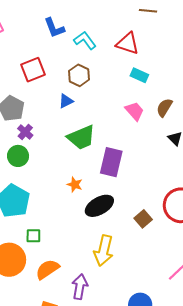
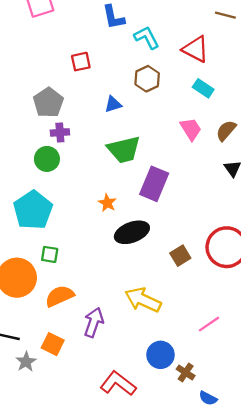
red square: (33, 70) -> (81, 62), size x0.7
brown hexagon: (79, 75) -> (147, 79), moved
purple cross: (25, 132) -> (60, 132), turned 35
yellow arrow: (104, 251) -> (143, 300), moved, turned 92

